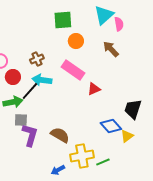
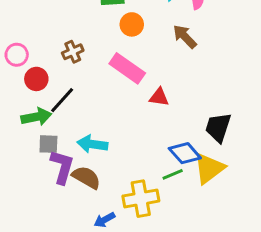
cyan arrow: (42, 80) -> (92, 144), moved
red triangle: (94, 89) -> (159, 97), turned 32
brown semicircle: (60, 135) -> (86, 177), moved
yellow triangle: (127, 136) -> (209, 168), size x1.6
green line: (103, 162) -> (173, 174), moved

